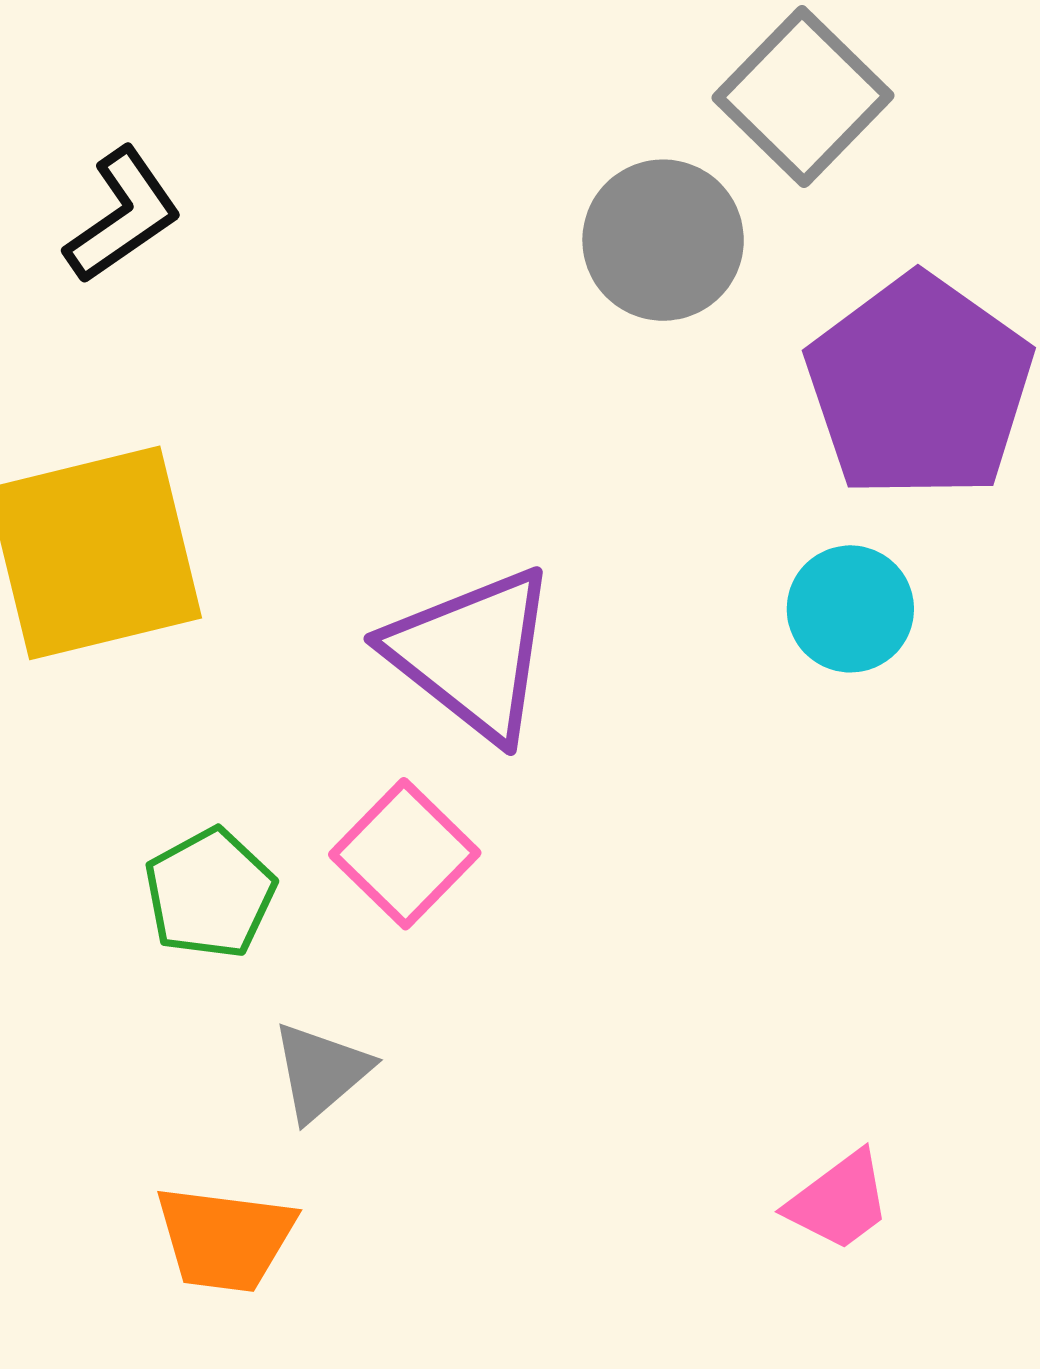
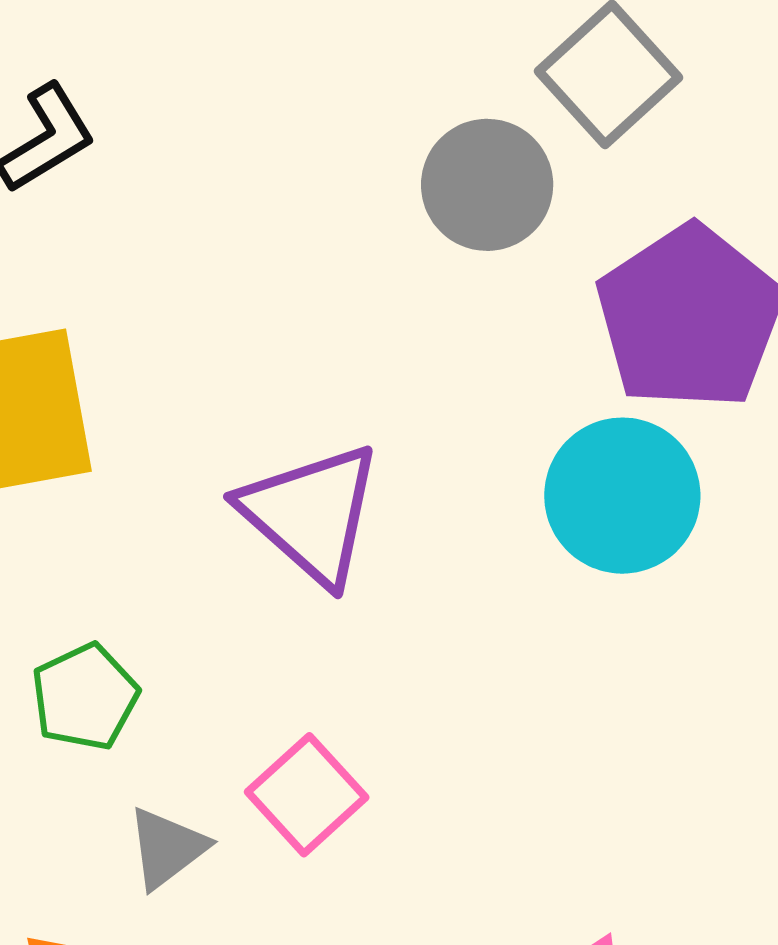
cyan circle: (850, 609) -> (622, 496), size x1.5
pink square: (405, 854) -> (307, 795), moved

